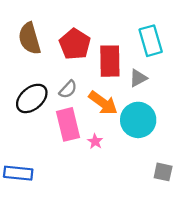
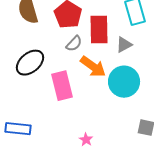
gray semicircle: (68, 89) -> (74, 44), moved
pink star: (95, 141) -> (86, 140), moved

